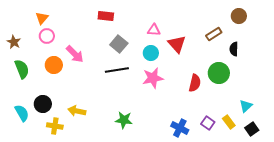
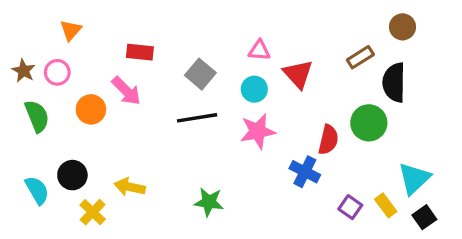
red rectangle: (106, 16) -> (140, 52), moved
pink circle: (47, 36) -> (57, 72), moved
black semicircle: (234, 49) -> (394, 82), size x1.6
cyan triangle: (246, 106) -> (414, 178), size x1.5
yellow cross: (55, 126) -> (93, 212), turned 35
blue cross: (180, 128) -> (305, 172), moved

